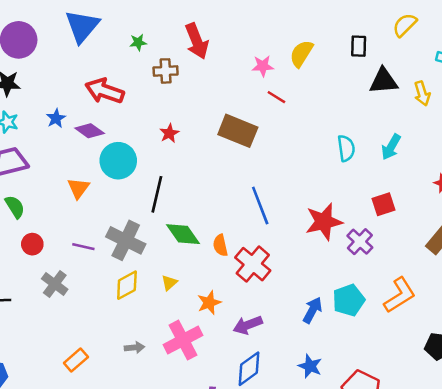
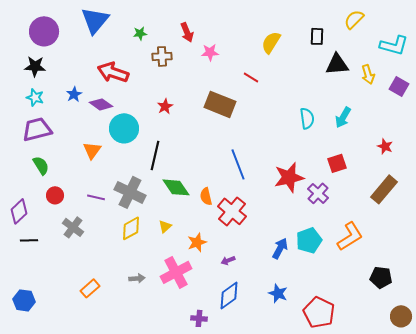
red arrow: (197, 41) -> (187, 32), size x0.7
pink star: (263, 66) -> (210, 52), moved
purple arrow: (248, 325) -> (228, 260), size x0.6

